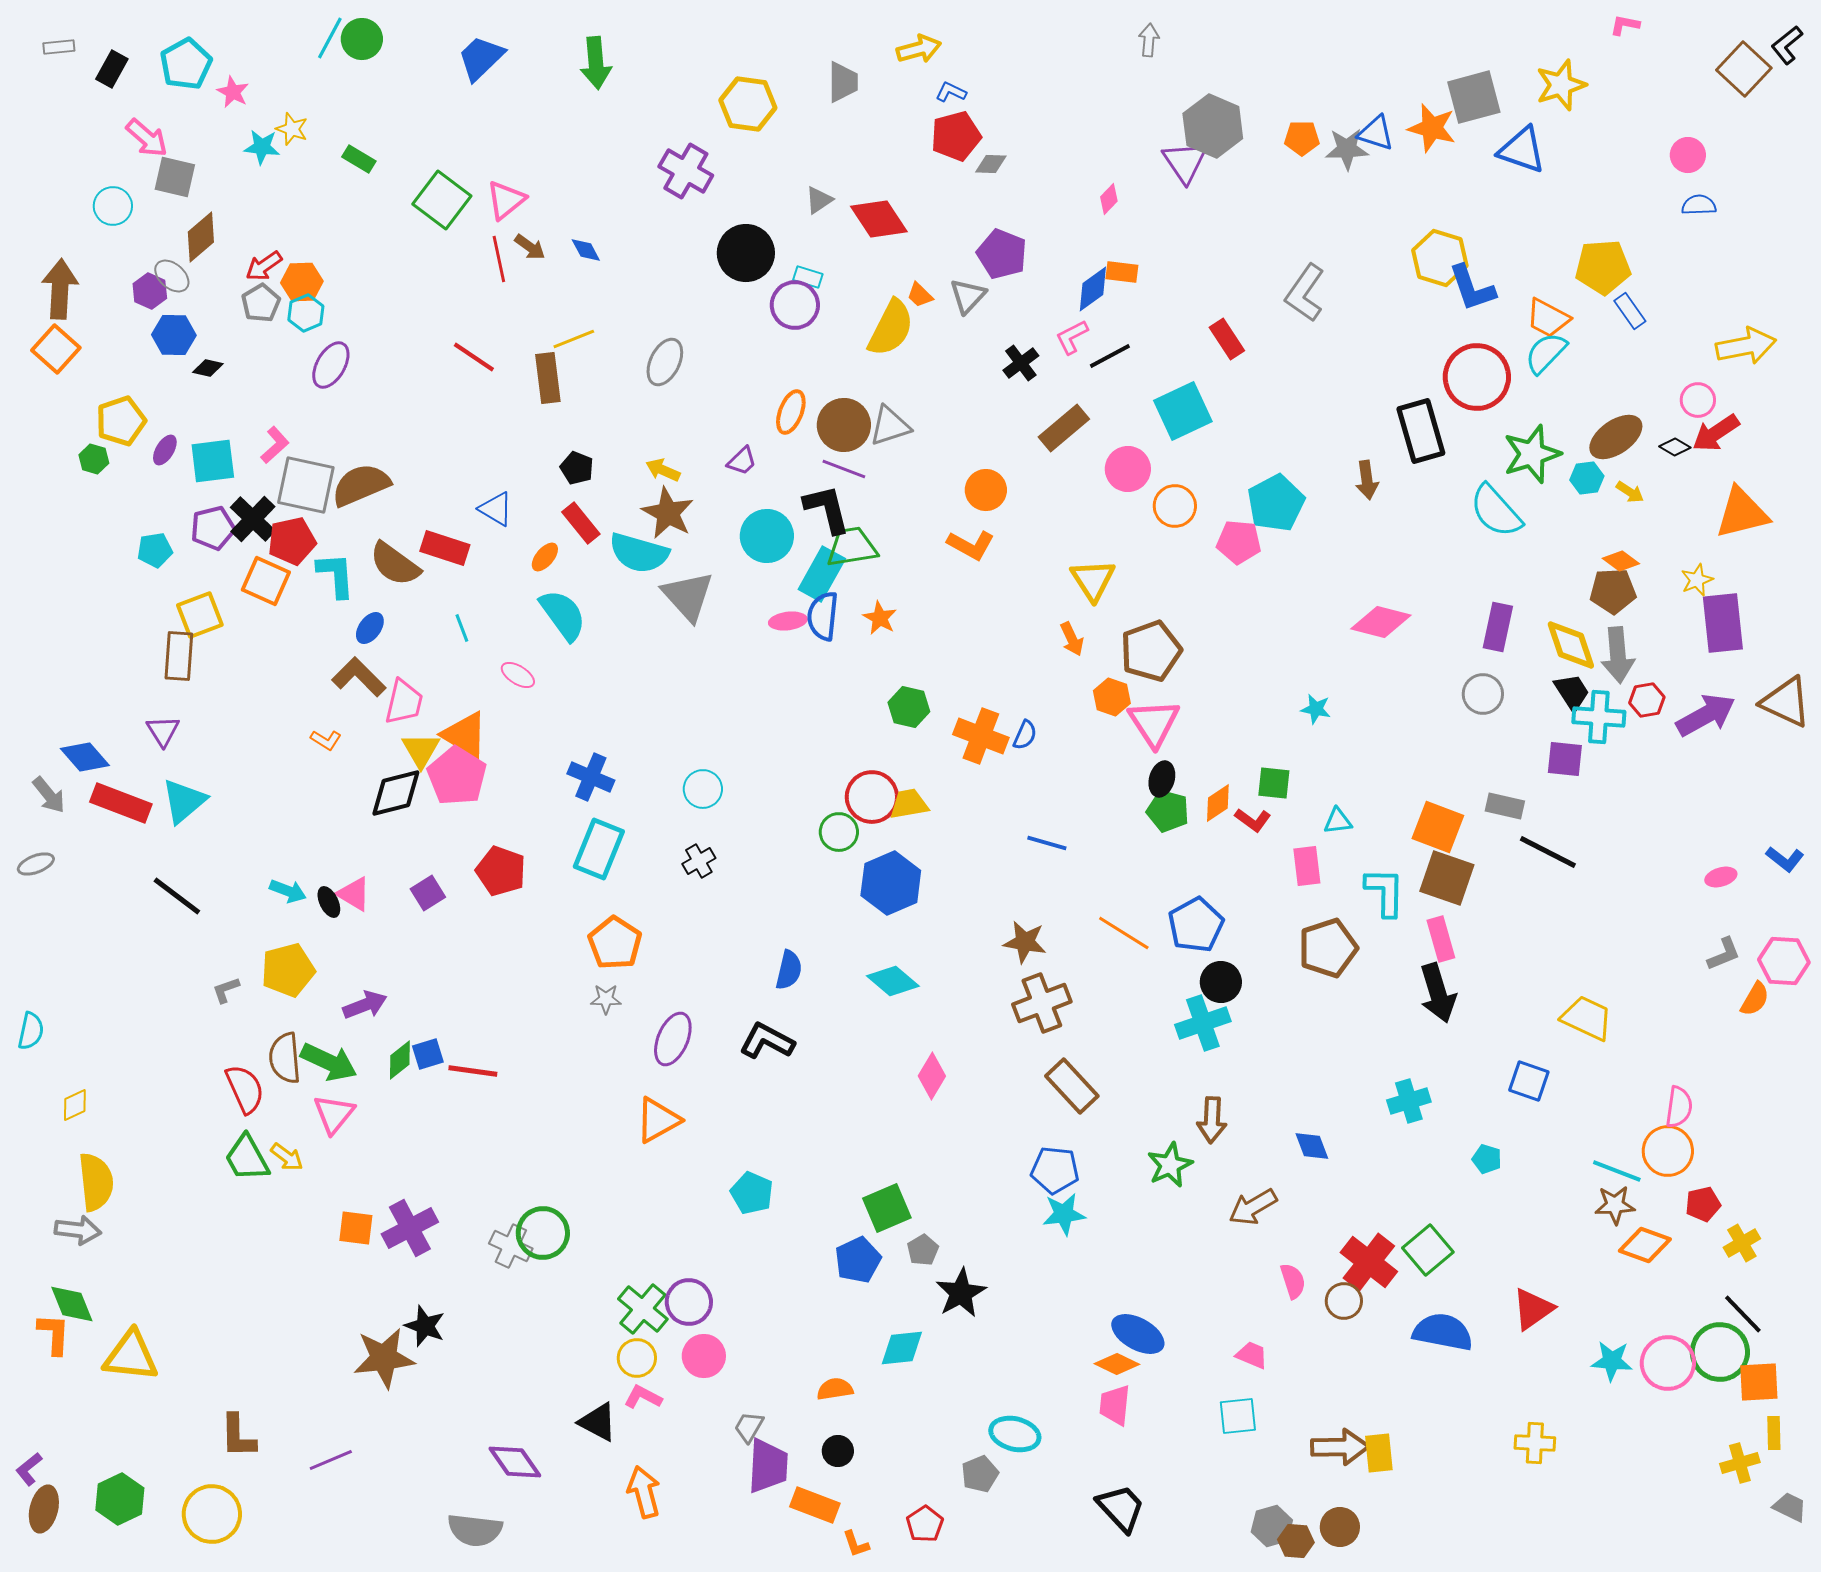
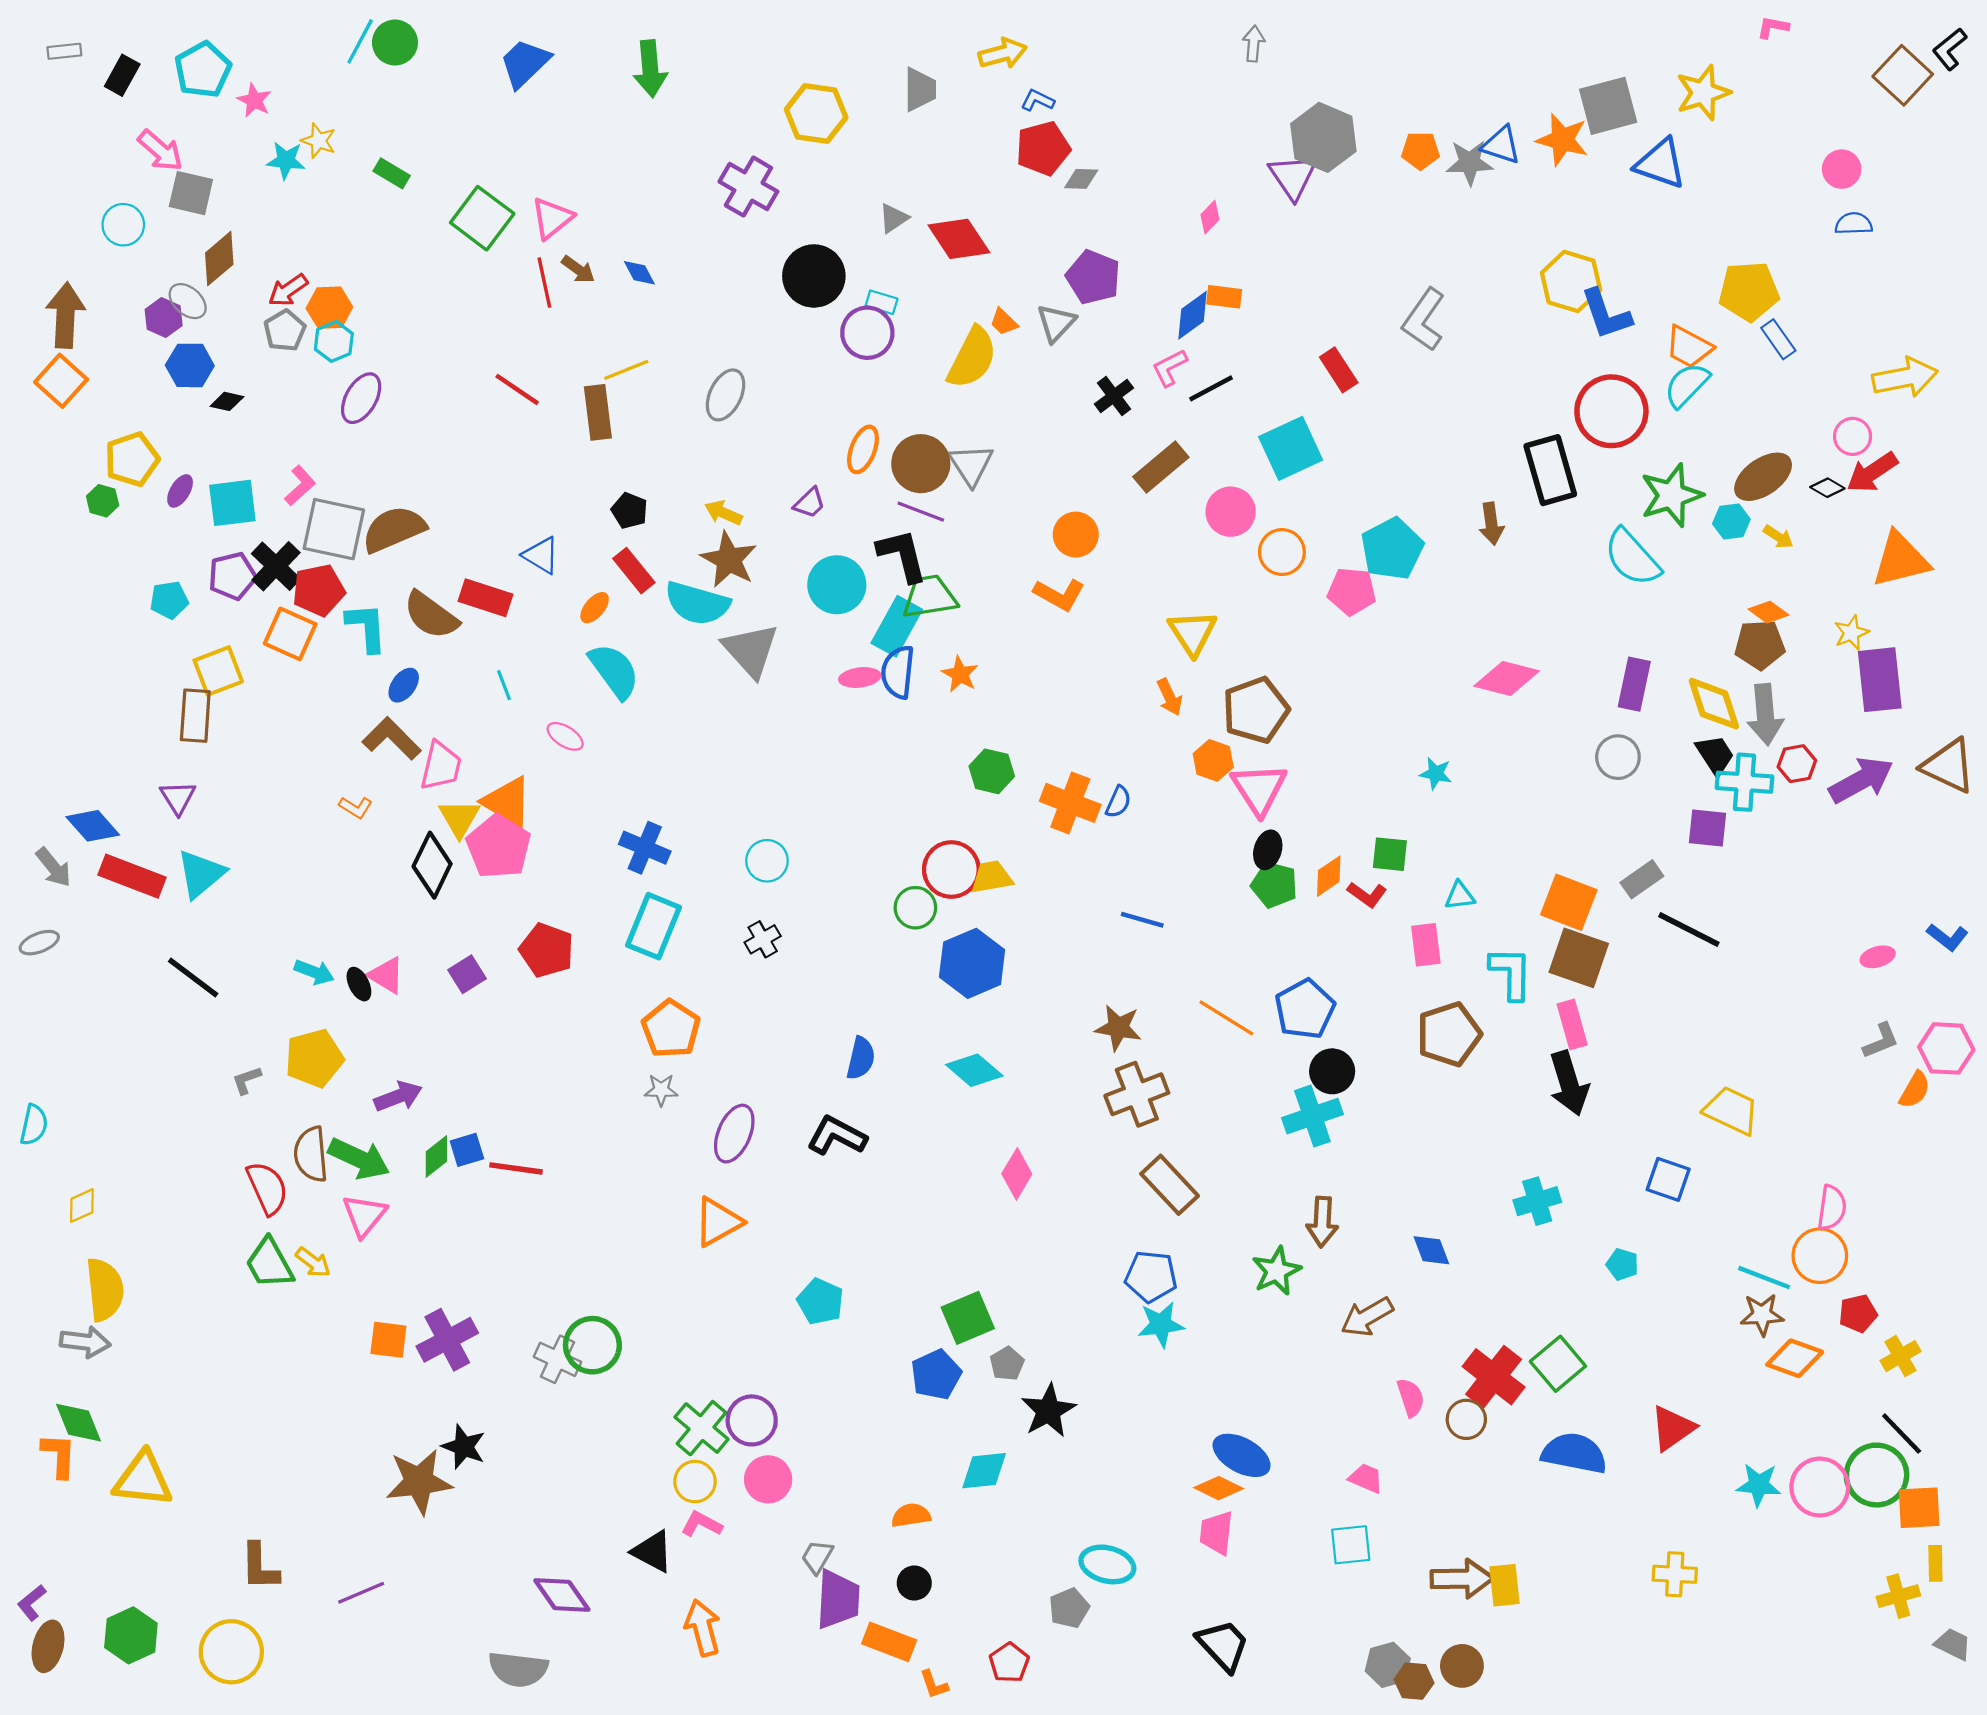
gray triangle: (890, 426) -> (971, 465), turned -45
black diamond: (396, 793) -> (432, 865), turned -50
gray rectangle: (1505, 806) -> (1642, 879), turned -48

